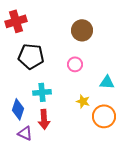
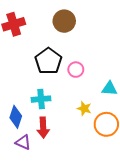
brown circle: (82, 30) -> (64, 21), moved
black pentagon: (31, 56) -> (48, 61), moved, turned 30

